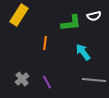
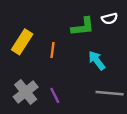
yellow rectangle: (19, 15) -> (22, 42), moved
gray cross: (22, 79) -> (26, 92), size x1.5

